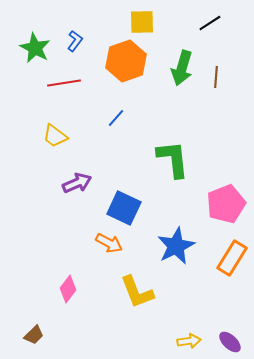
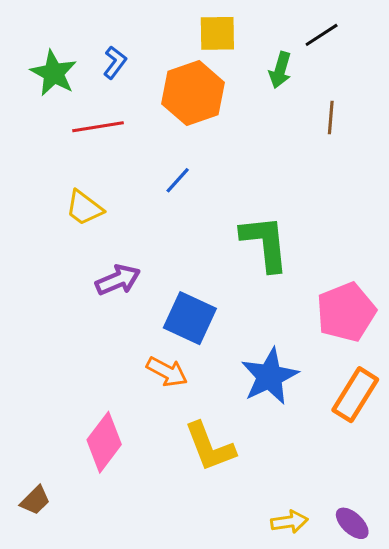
green arrow: (182, 68) -> (280, 70), moved, size x0.7
pink diamond: (68, 289) -> (104, 442), size x1.4
brown trapezoid: (34, 335) -> (35, 500), moved

